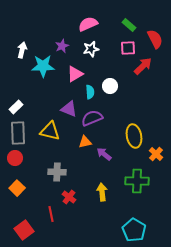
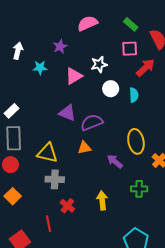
white star: (91, 49) -> (99, 64), moved
cyan star: (43, 66) -> (40, 68), size x0.6
cyan semicircle: (90, 92) -> (134, 95), moved
yellow triangle: (50, 131) -> (47, 153), moved
purple arrow: (104, 154) -> (115, 161), moved
green cross: (137, 181) -> (139, 189), size x0.7

